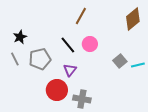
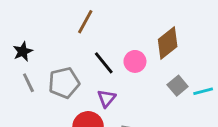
brown line: (81, 16) -> (85, 22), moved
brown diamond: (133, 19) -> (168, 43), moved
black star: (20, 37) -> (23, 51), moved

